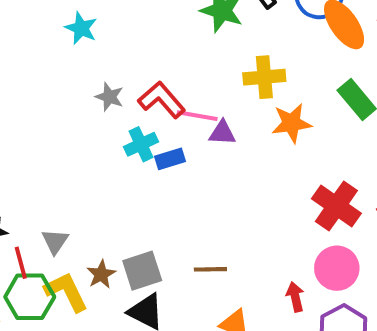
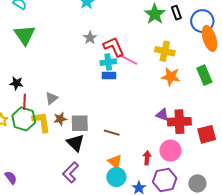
purple triangle: (222, 133) -> (162, 115), moved
cyan cross: (141, 144) -> (108, 62), moved
red cross: (336, 206) -> (179, 122), turned 35
gray triangle: (55, 241) -> (51, 98), moved

